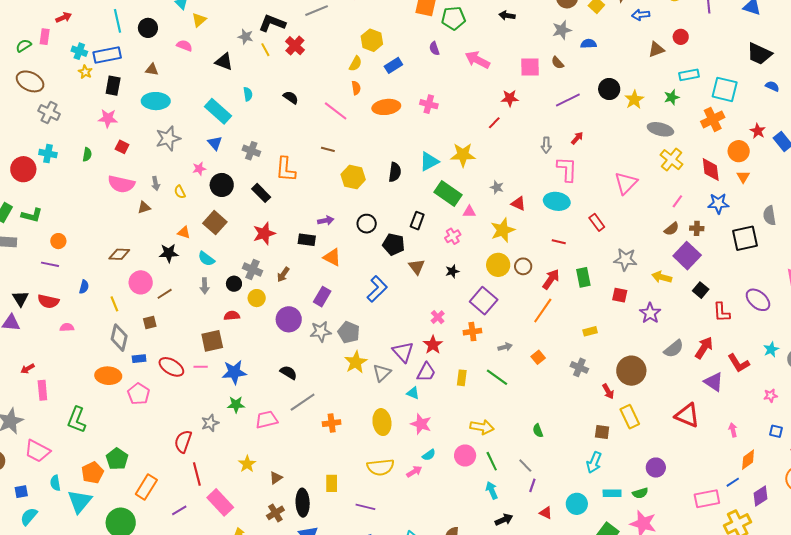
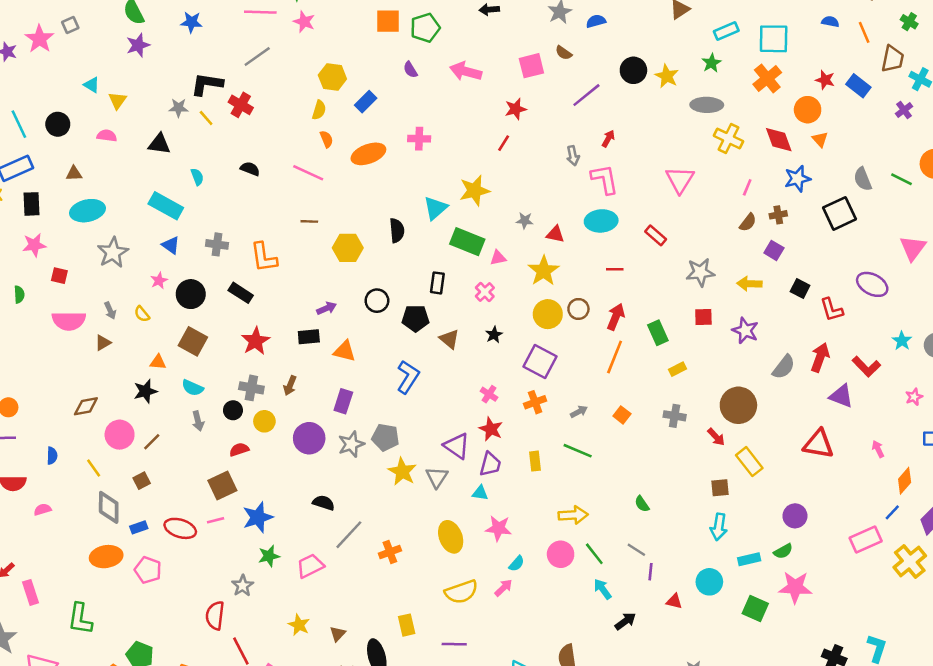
purple square: (687, 256) -> (774, 250), size x0.6
green rectangle: (583, 277) -> (658, 333), moved

